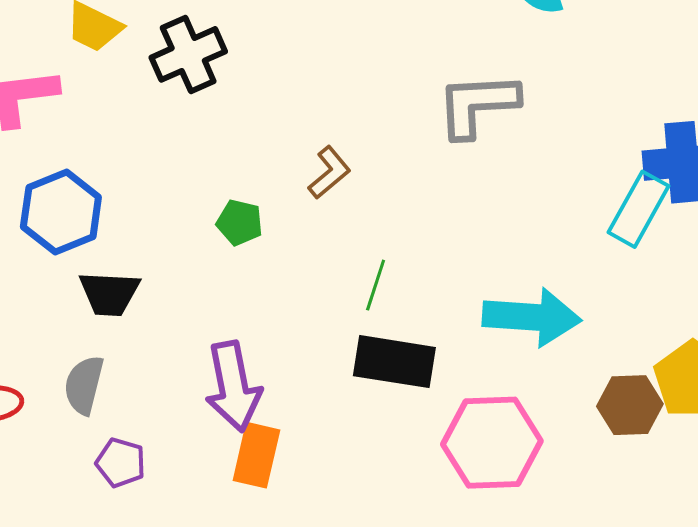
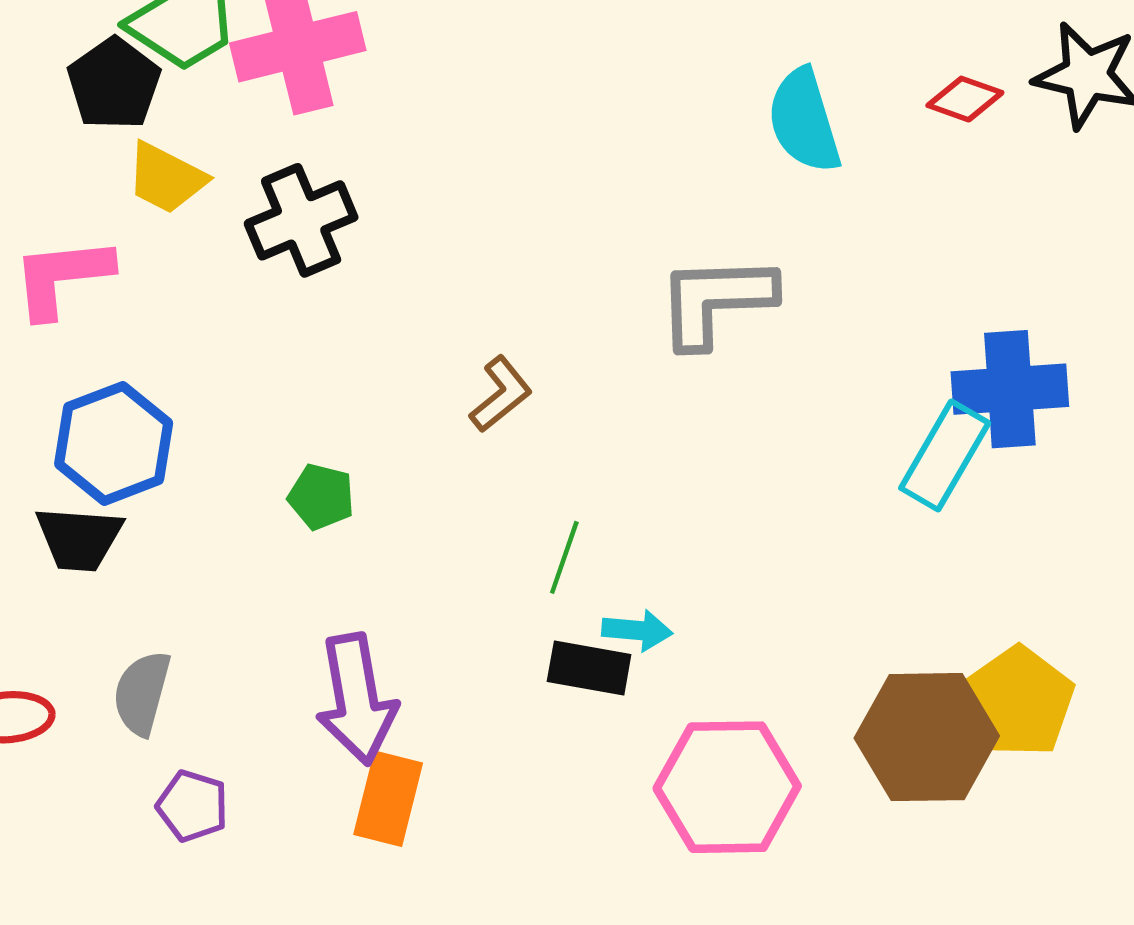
green pentagon: (240, 222) -> (321, 497), moved
black trapezoid: (109, 294) -> (79, 539), moved
cyan arrow: (532, 317) -> (637, 630), moved, size x0.5
black rectangle: (394, 362) -> (589, 668), size x0.7
brown hexagon: (630, 405) -> (927, 737), size x1.5

